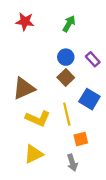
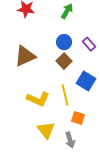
brown triangle: (24, 88) -> (25, 56), moved
orange square: (81, 139) -> (78, 118), turned 32
yellow triangle: (33, 154) -> (46, 130), moved, turned -42

